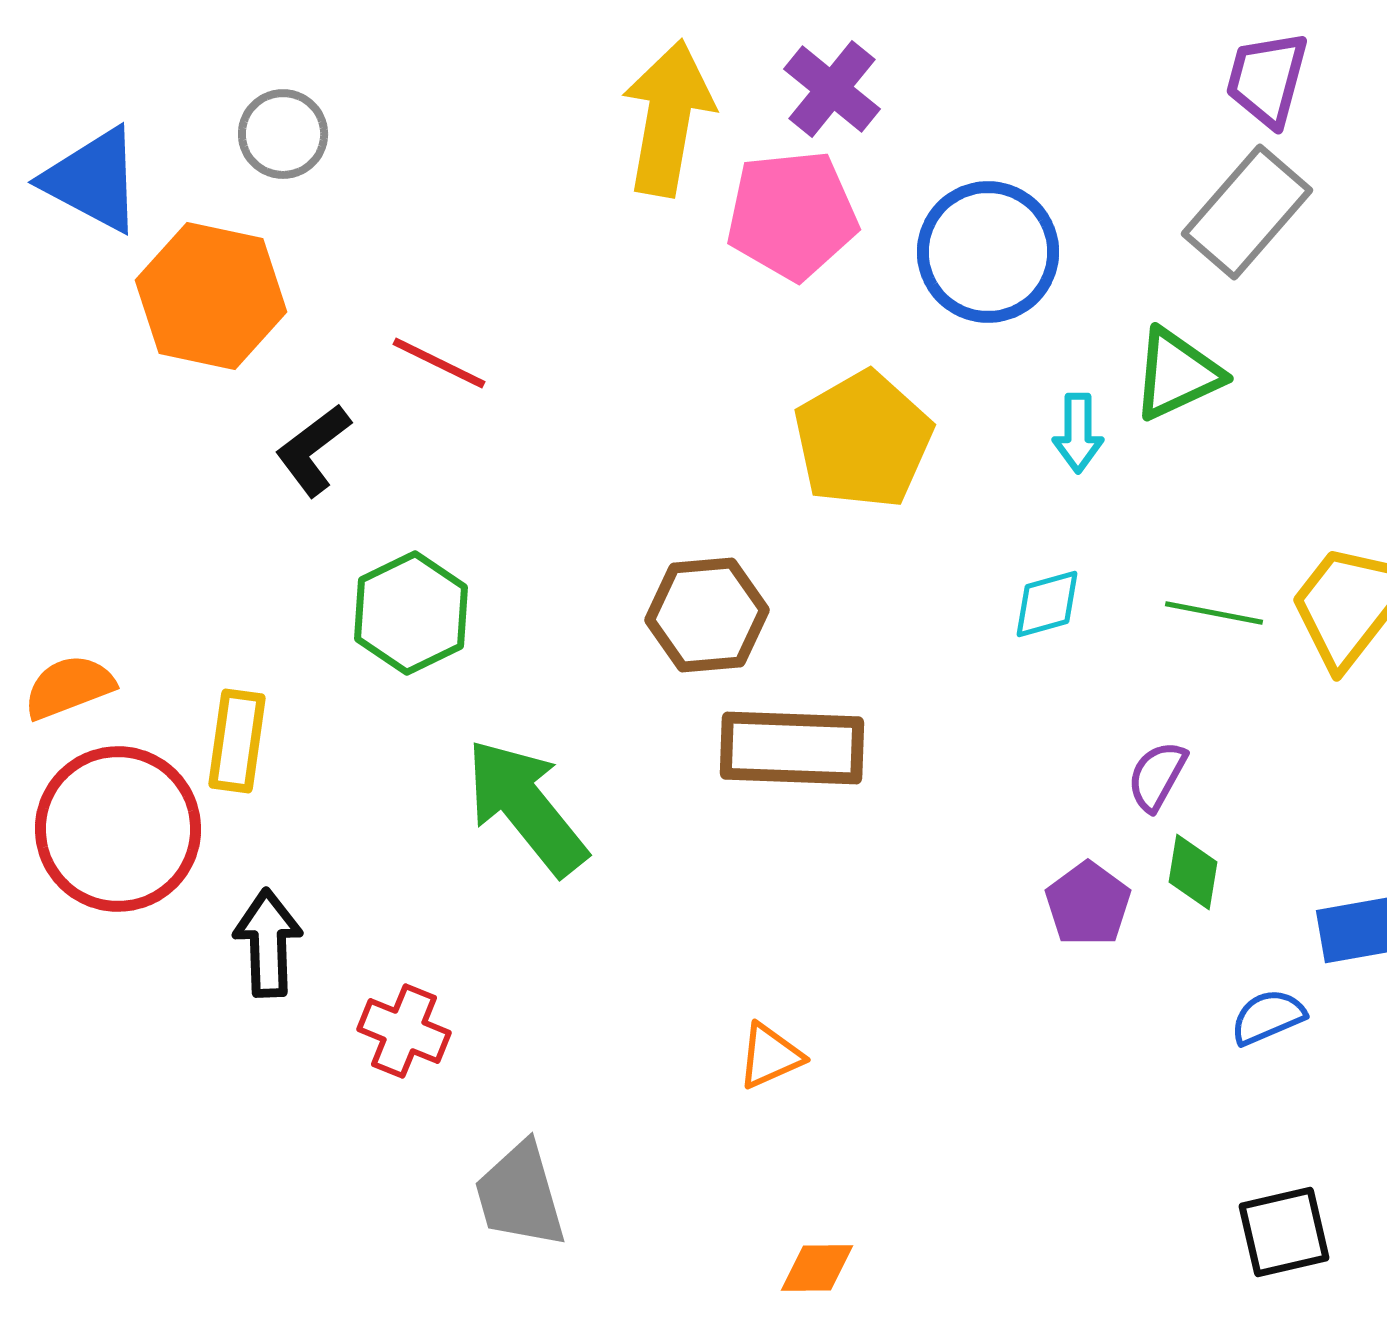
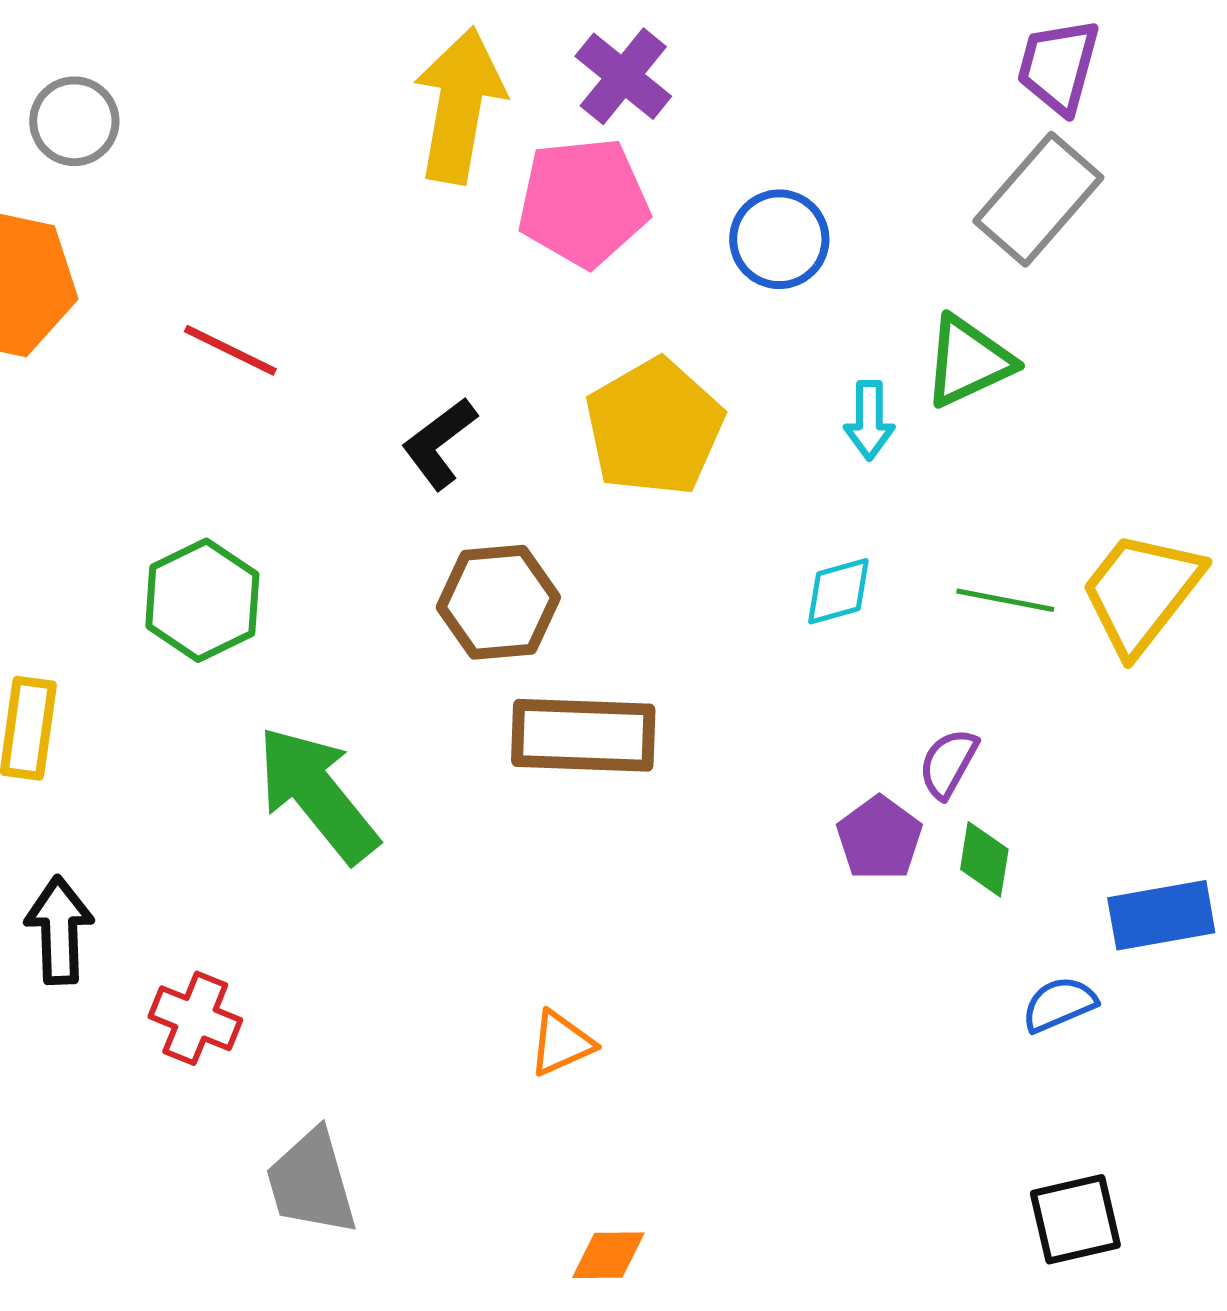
blue circle: (988, 252) -> (779, 239), size x0.7
black L-shape: (313, 450) -> (439, 443), moved
purple pentagon: (1088, 904) -> (879, 838), moved

